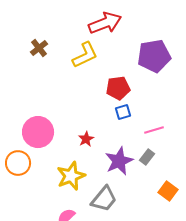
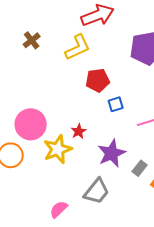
red pentagon: (118, 88) -> (98, 80), moved
gray rectangle: (147, 157) -> (140, 168), moved
yellow star: (71, 176) -> (58, 149), moved

